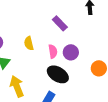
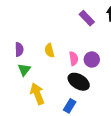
purple rectangle: (60, 23) -> (87, 18), moved

